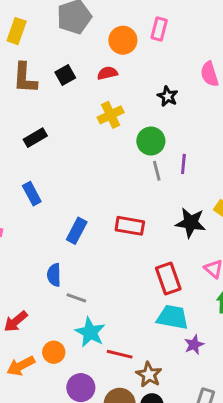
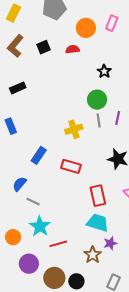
brown L-shape: (25, 78) -> (15, 46), turned 30
black star: (168, 96) -> (104, 71), moved
yellow cross: (111, 115) -> (74, 129), moved
red rectangle: (130, 226) -> (71, 166), moved
blue semicircle: (54, 275) -> (20, 184), turned 35
red line: (120, 354) -> (58, 244), turned -36
brown star: (149, 375) -> (93, 255), moved

